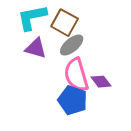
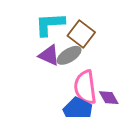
gray ellipse: (72, 45) -> (69, 55), moved

